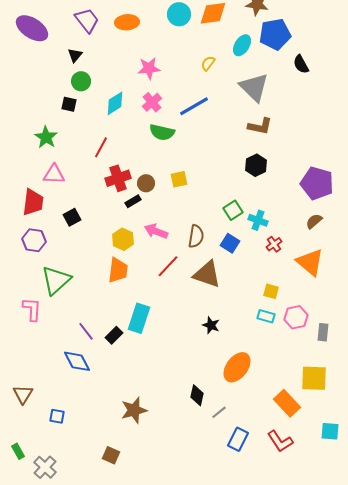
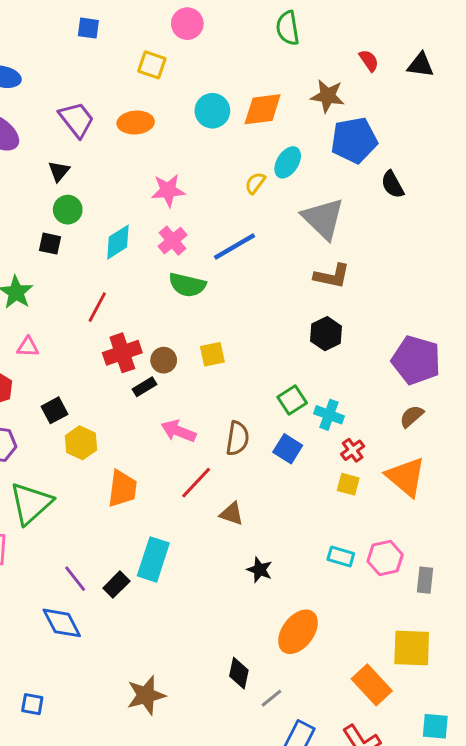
cyan ellipse: (242, 45) -> (288, 162), moved
pink triangle: (54, 174) -> (28, 347), size x0.7
yellow hexagon: (123, 239) -> (81, 443), moved
brown triangle: (207, 274) -> (232, 514), moved, size x0.6
yellow square: (271, 291) -> (348, 484), moved

